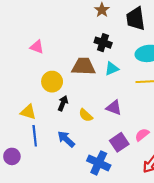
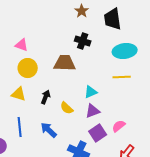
cyan triangle: (112, 69) -> (91, 92), moved
yellow circle: (52, 82) -> (28, 68), moved
purple triangle: (114, 108) -> (93, 111), moved, turned -42
yellow triangle: (28, 112) -> (19, 94), moved

